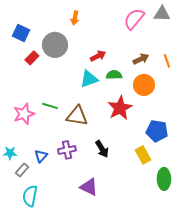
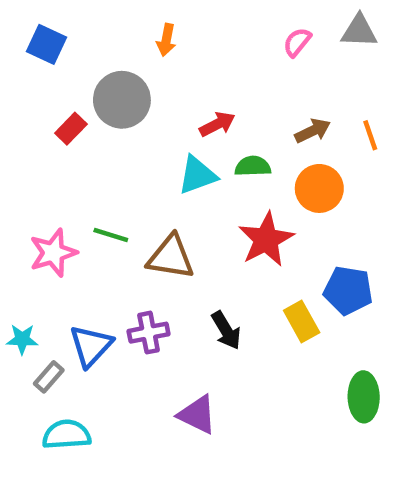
pink semicircle: (134, 19) -> (297, 42), size x0.6
blue square: (21, 33) -> (47, 44), moved
yellow rectangle: (143, 155) -> (302, 321), moved
blue triangle: (41, 156) -> (91, 346), size x1.5
cyan semicircle: (30, 196) -> (67, 435), turned 75

